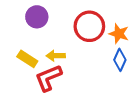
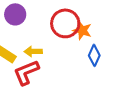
orange star: (119, 34) -> (82, 30), moved

